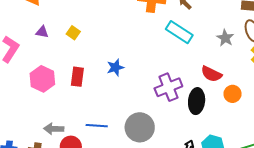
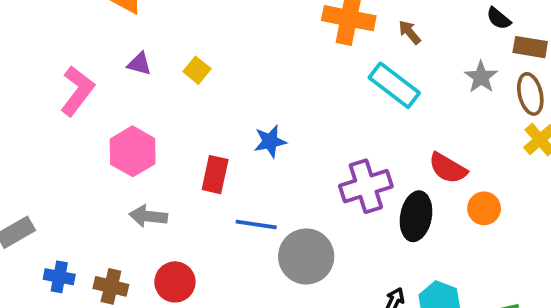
gray star: (225, 38) -> (481, 77), moved
red rectangle: (77, 77) -> (215, 175), moved
blue line: (97, 126) -> (256, 225), moved
gray arrow: (54, 129) -> (148, 216), moved

